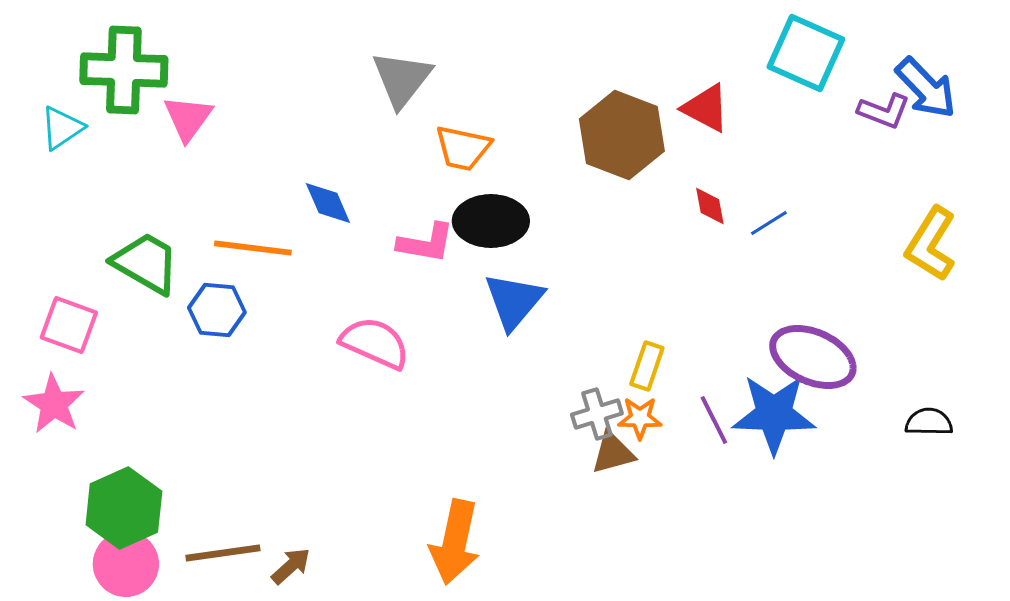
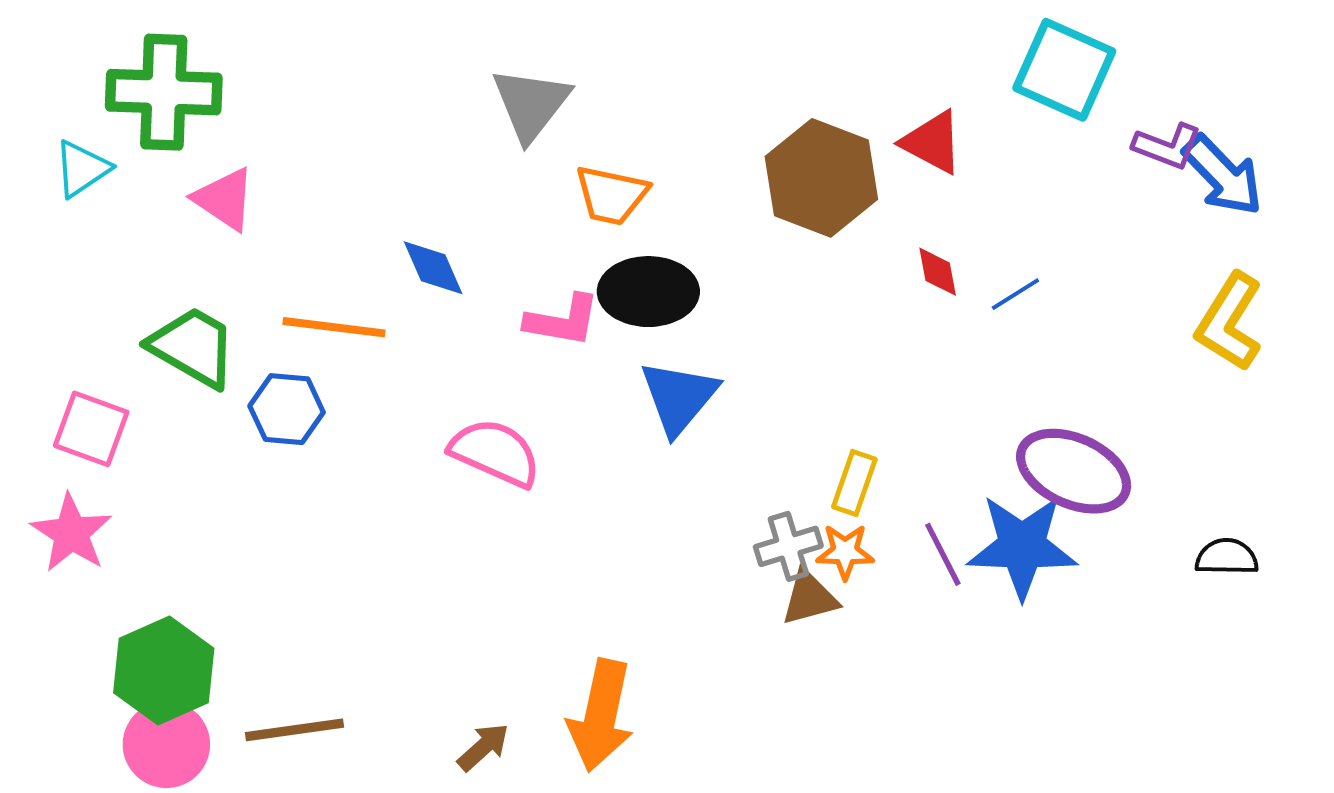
blue arrow: (926, 88) -> (1223, 175), moved
pink triangle: (188, 118) -> (224, 199), moved, turned -32
brown arrow: (291, 566) -> (483, 747), moved

